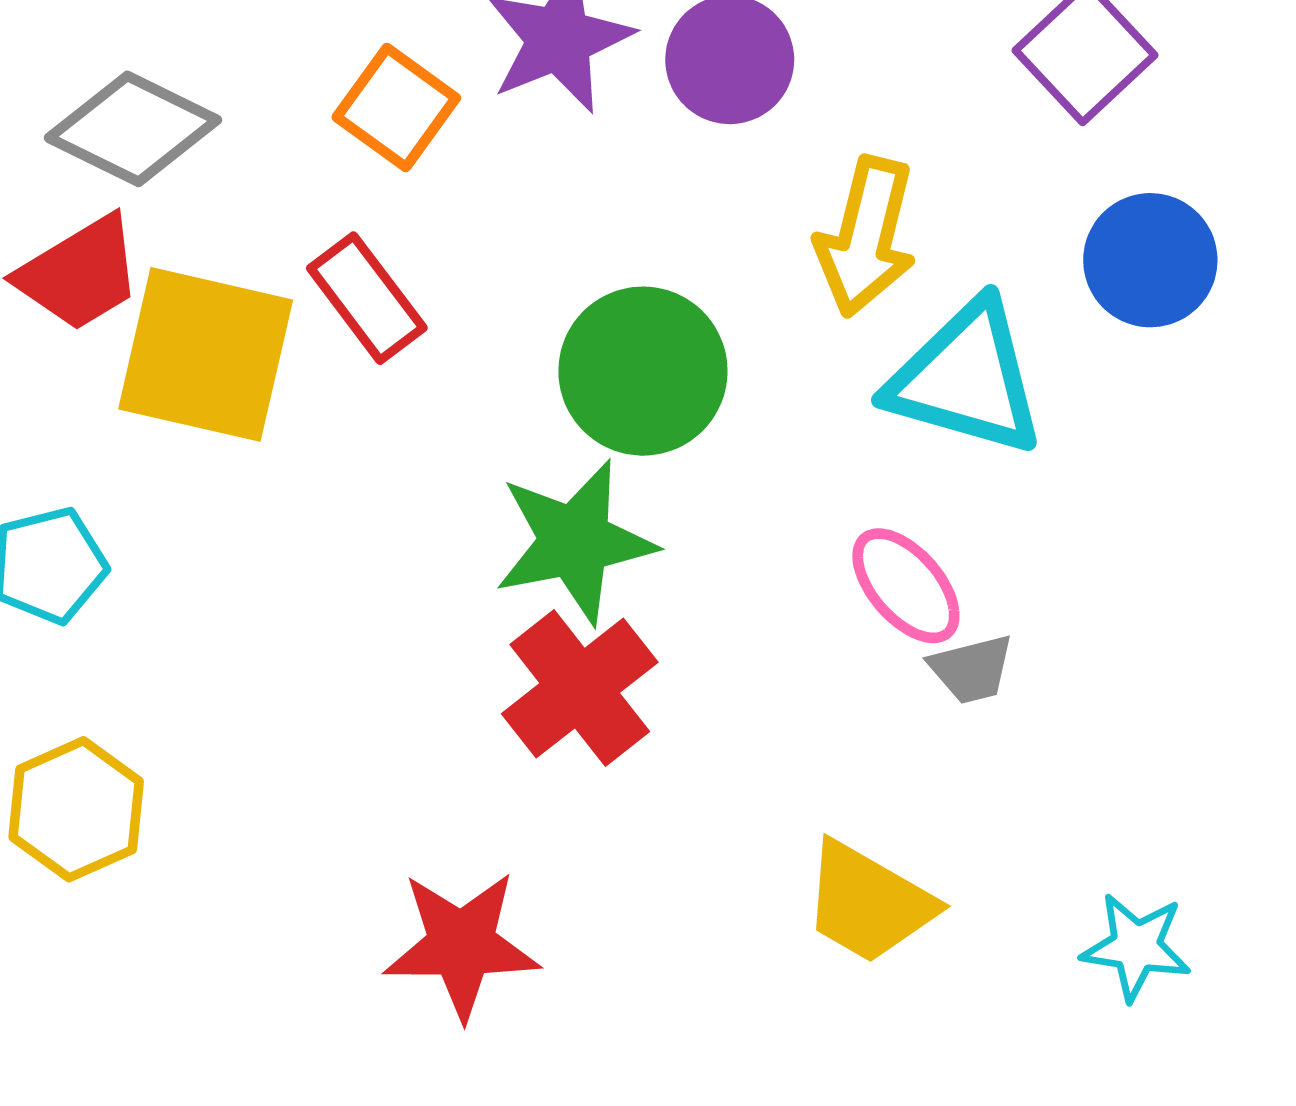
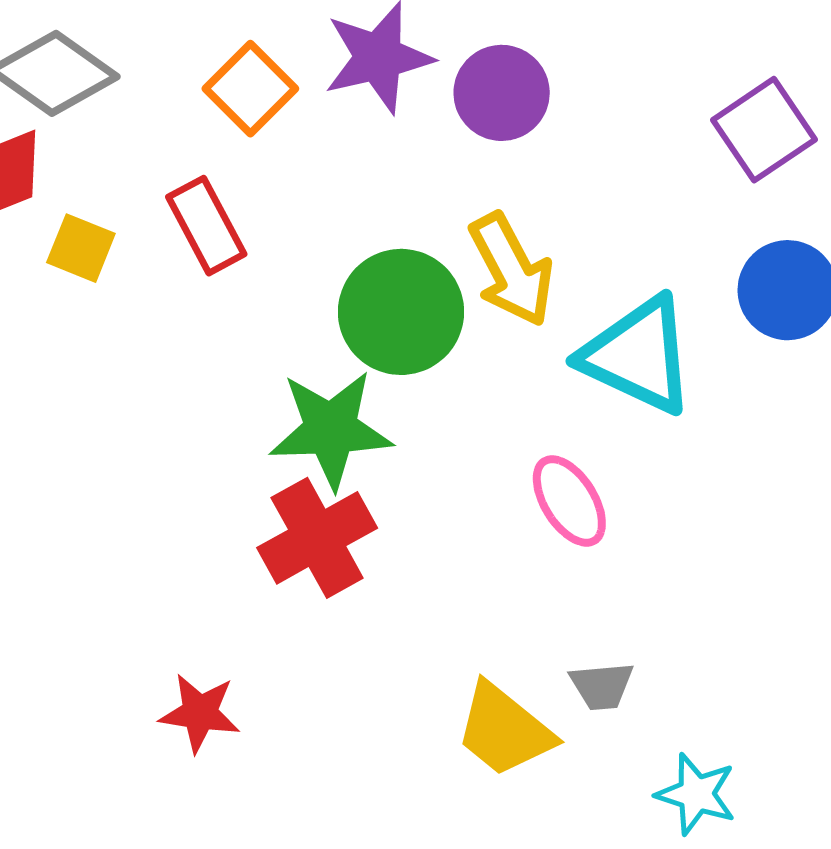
yellow arrow: (866, 237) -> (511, 270), moved, turned -51
yellow square: (206, 354) -> (81, 248), size x0.5
gray trapezoid: (972, 669) -> (602, 686), moved
red star: (462, 945) -> (200, 713), size x0.7

